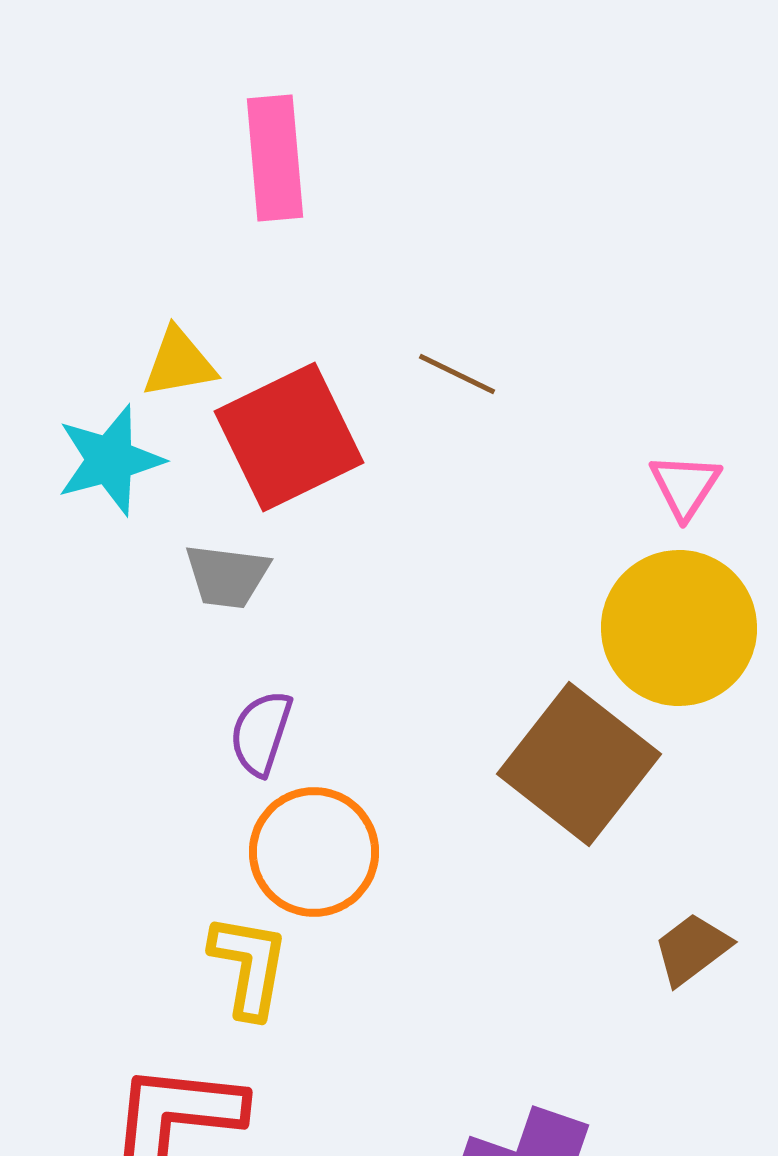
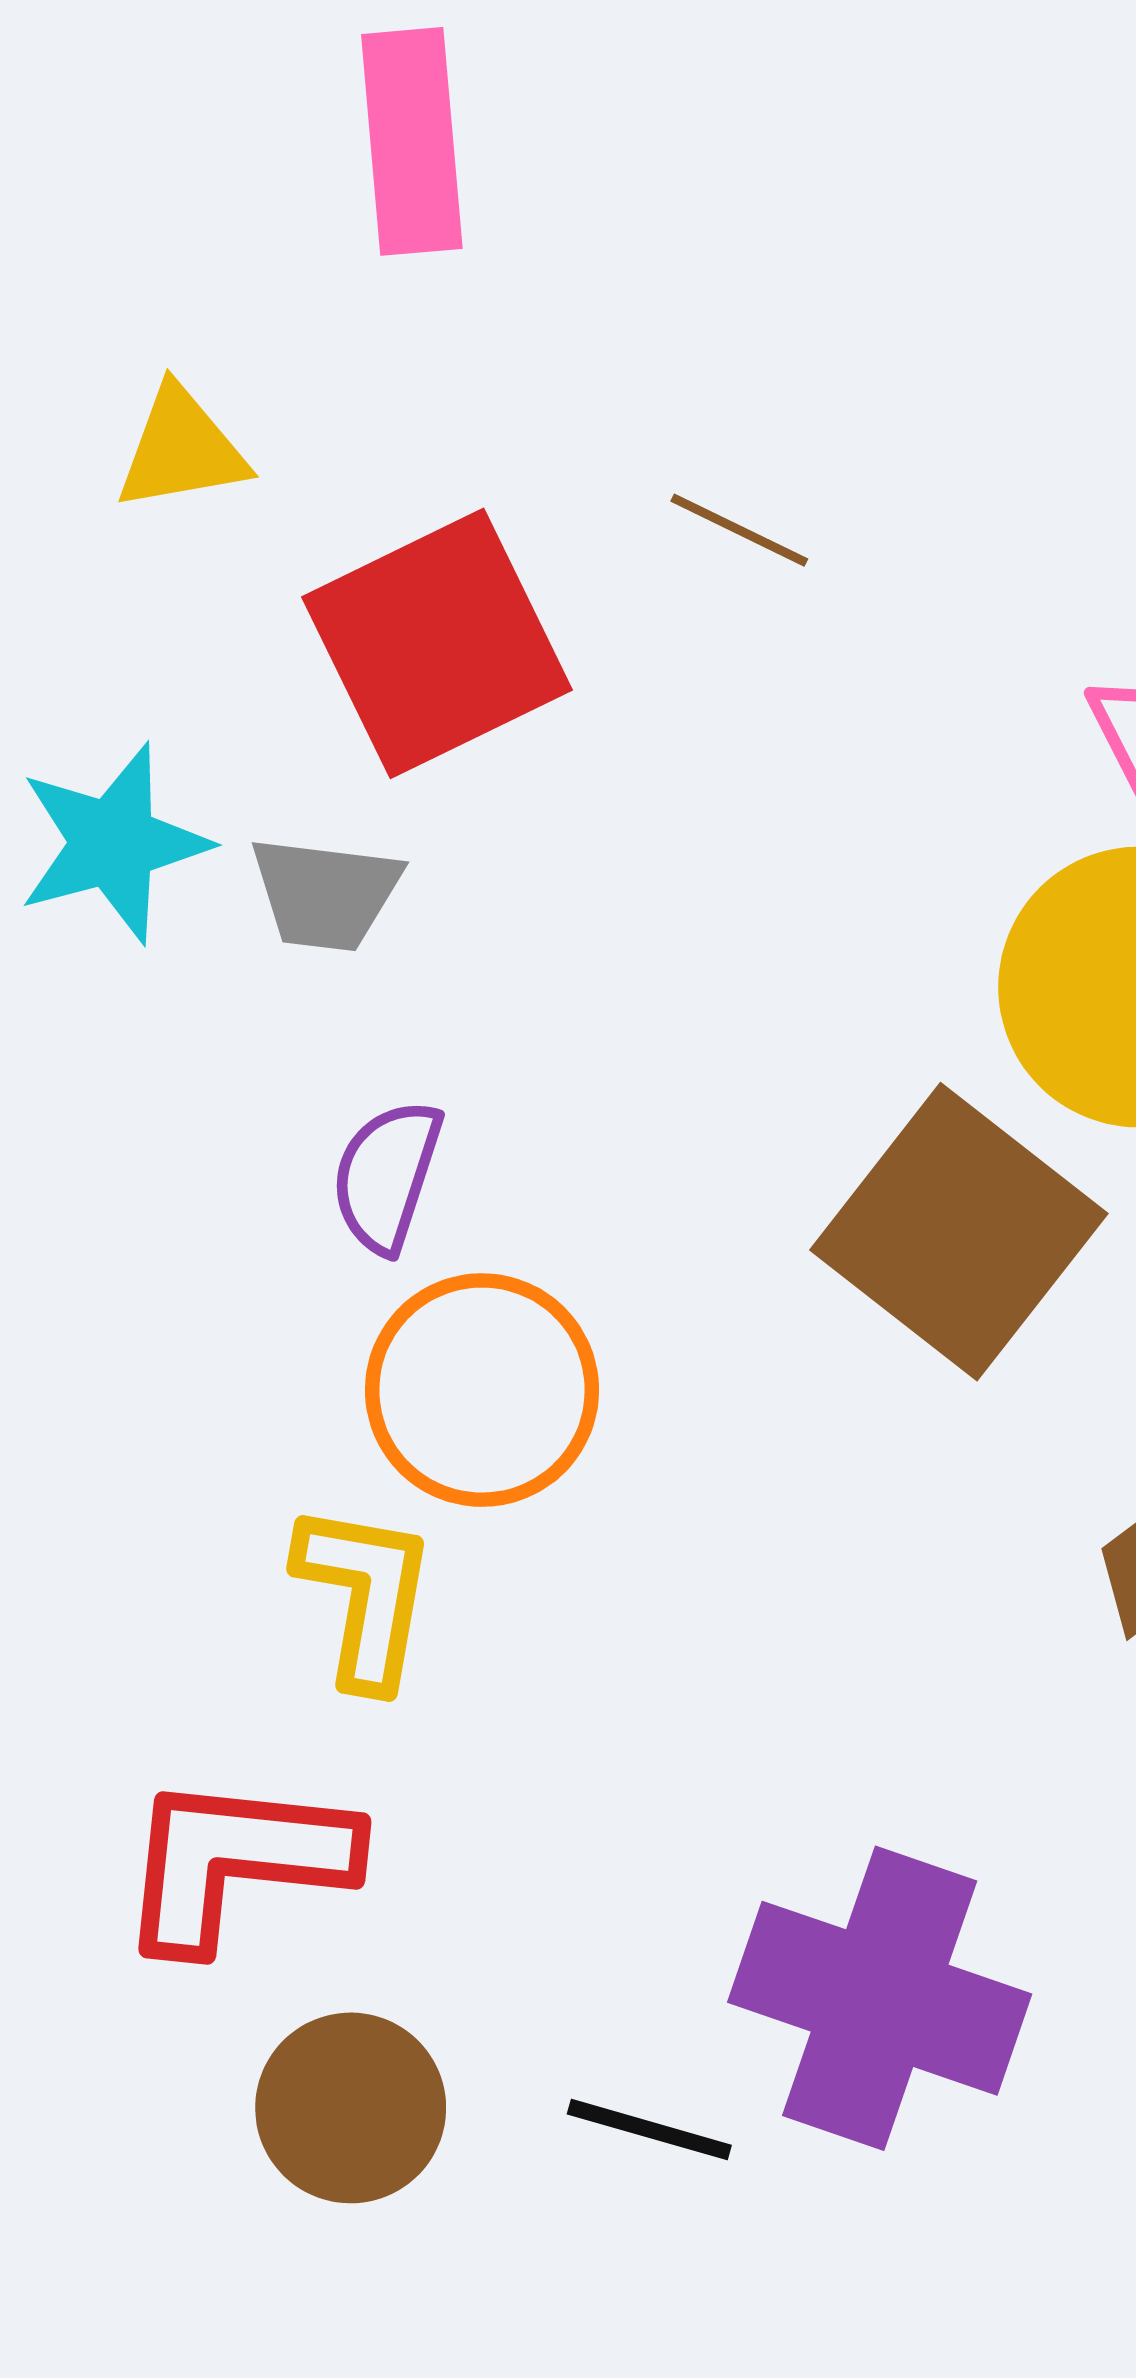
yellow triangle: (179, 363) -> (182, 449), moved
cyan star: (110, 460) -> (113, 843), moved

